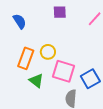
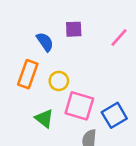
blue semicircle: (20, 21) -> (45, 42), moved
orange rectangle: (26, 58) -> (28, 74), moved

